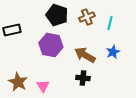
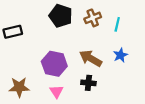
purple hexagon: (51, 45) -> (54, 64), moved
brown star: (18, 82) -> (19, 87), turned -30
pink triangle: (43, 86) -> (56, 91), moved

